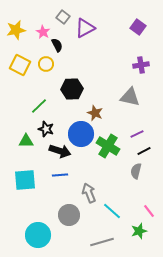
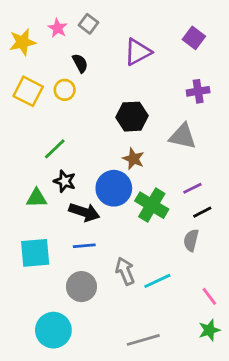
purple triangle: (85, 28) -> (138, 52), moved
pink star: (43, 32) -> (58, 28), moved
black hexagon: (72, 89) -> (132, 117), moved
cyan line: (112, 211) -> (157, 281), moved, turned -66
gray circle: (69, 215) -> (81, 287), moved
green star: (139, 231) -> (209, 330), moved

